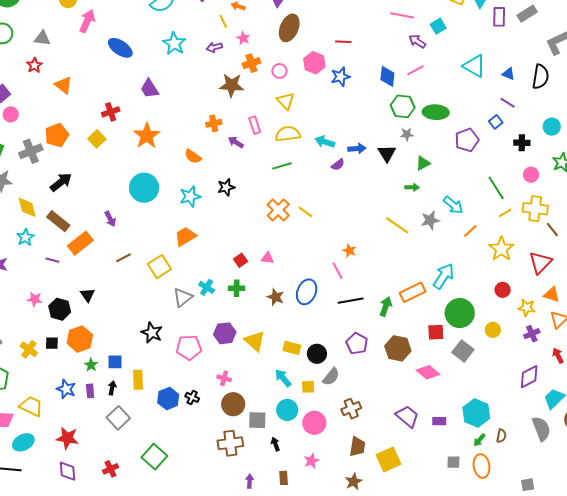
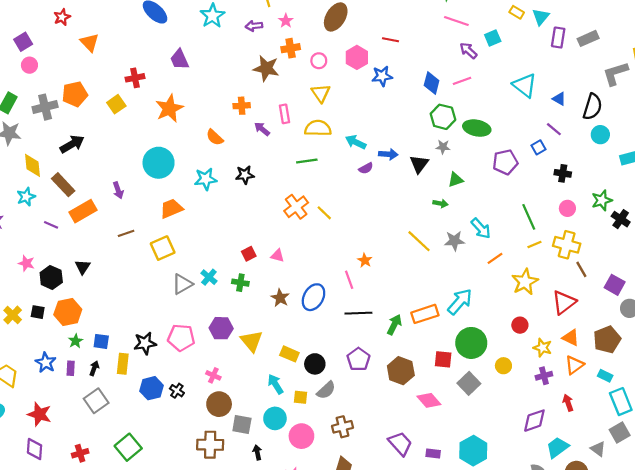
cyan circle: (552, 127) -> (600, 135), moved
orange trapezoid: (185, 236) -> (171, 209), moved
black star: (152, 333) -> (145, 343), moved, turned 30

